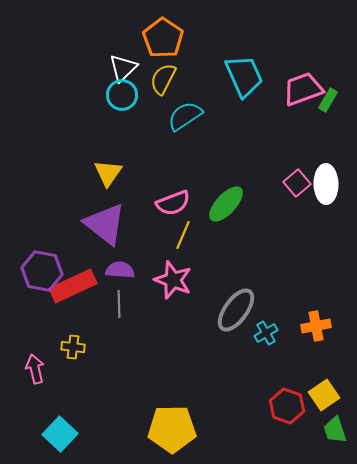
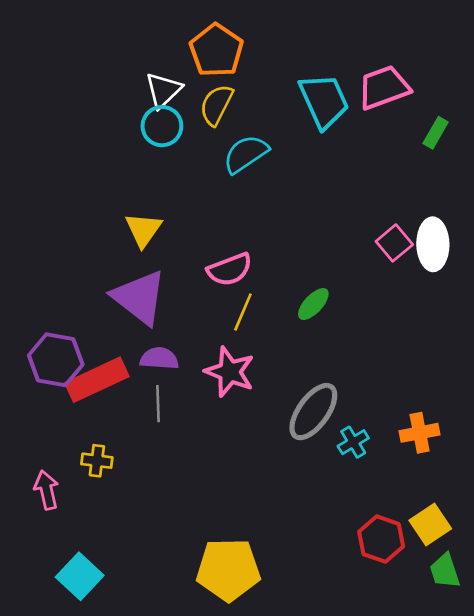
pink trapezoid: (303, 89) -> (384, 88), moved
green ellipse: (226, 204) -> (313, 304), moved, size x0.7

